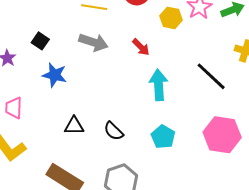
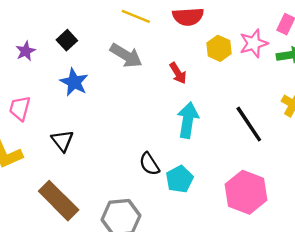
black triangle: (74, 126) -> (62, 141), moved, turned 40
black semicircle: (114, 131) -> (149, 164), moved

